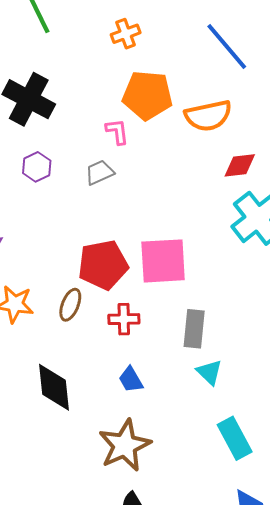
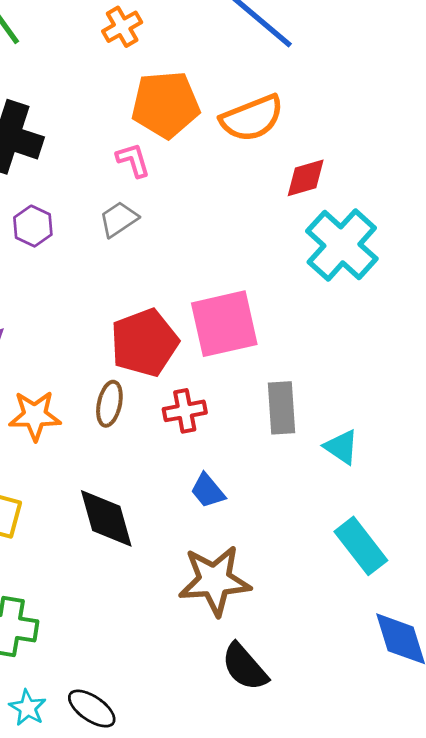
cyan triangle: (209, 372) -> (341, 447), moved
brown star: (125, 445) -> (215, 581), turned 30

